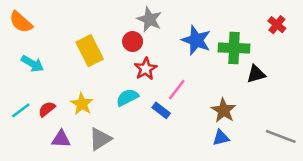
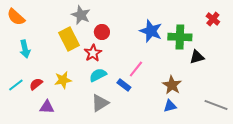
gray star: (149, 19) -> (81, 15), moved
cyan arrow: (32, 64) -> (25, 49), turned 48
red star: (146, 69) -> (93, 53), moved
yellow star: (82, 104) -> (63, 80), turned 30
gray triangle: (100, 139) -> (100, 103), moved

